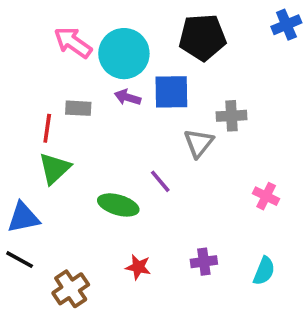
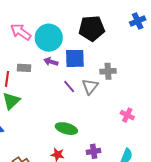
purple line: (160, 181) -> (69, 87), moved
green ellipse: (118, 205) -> (66, 129), moved

